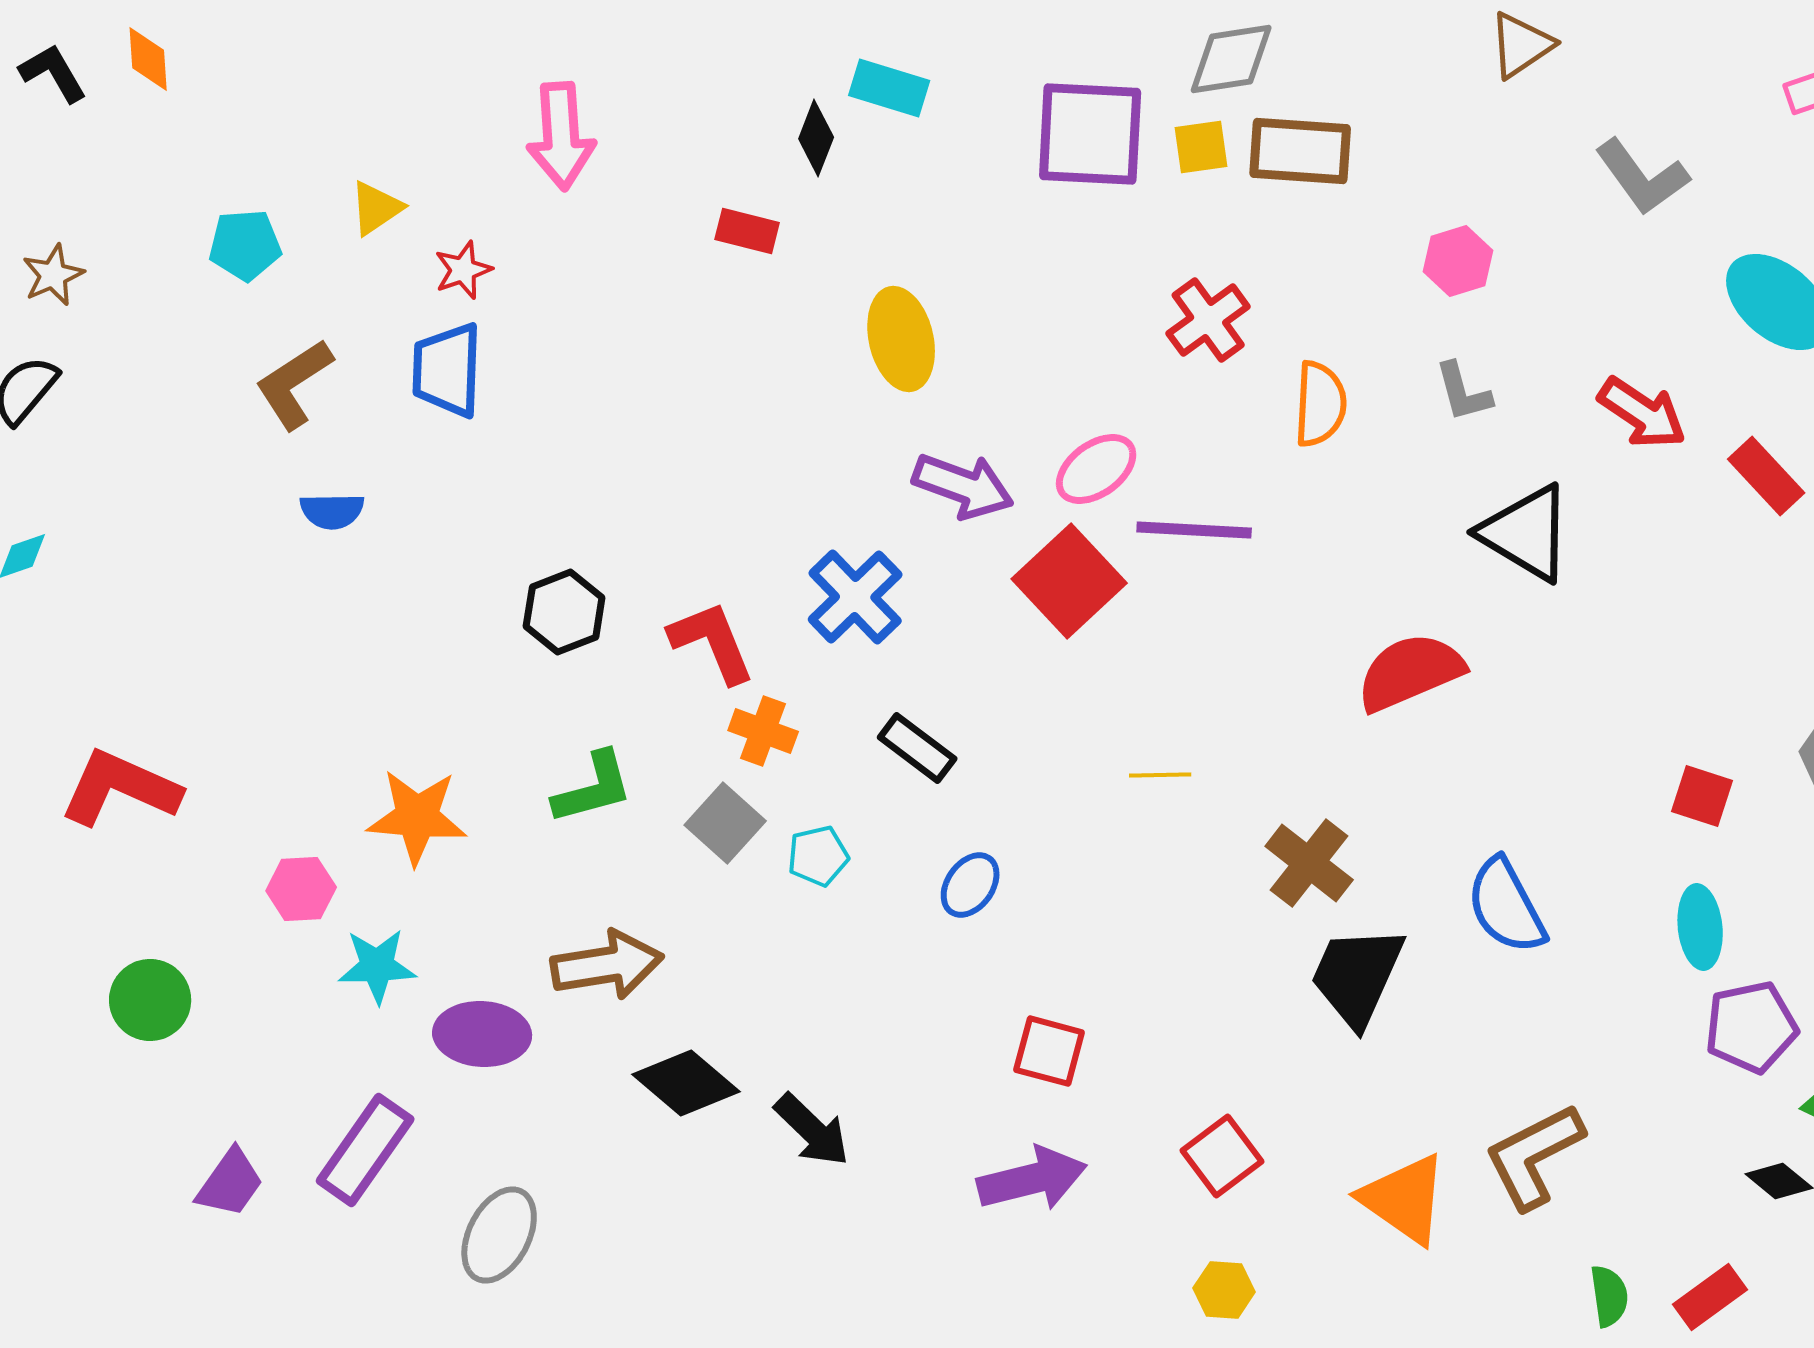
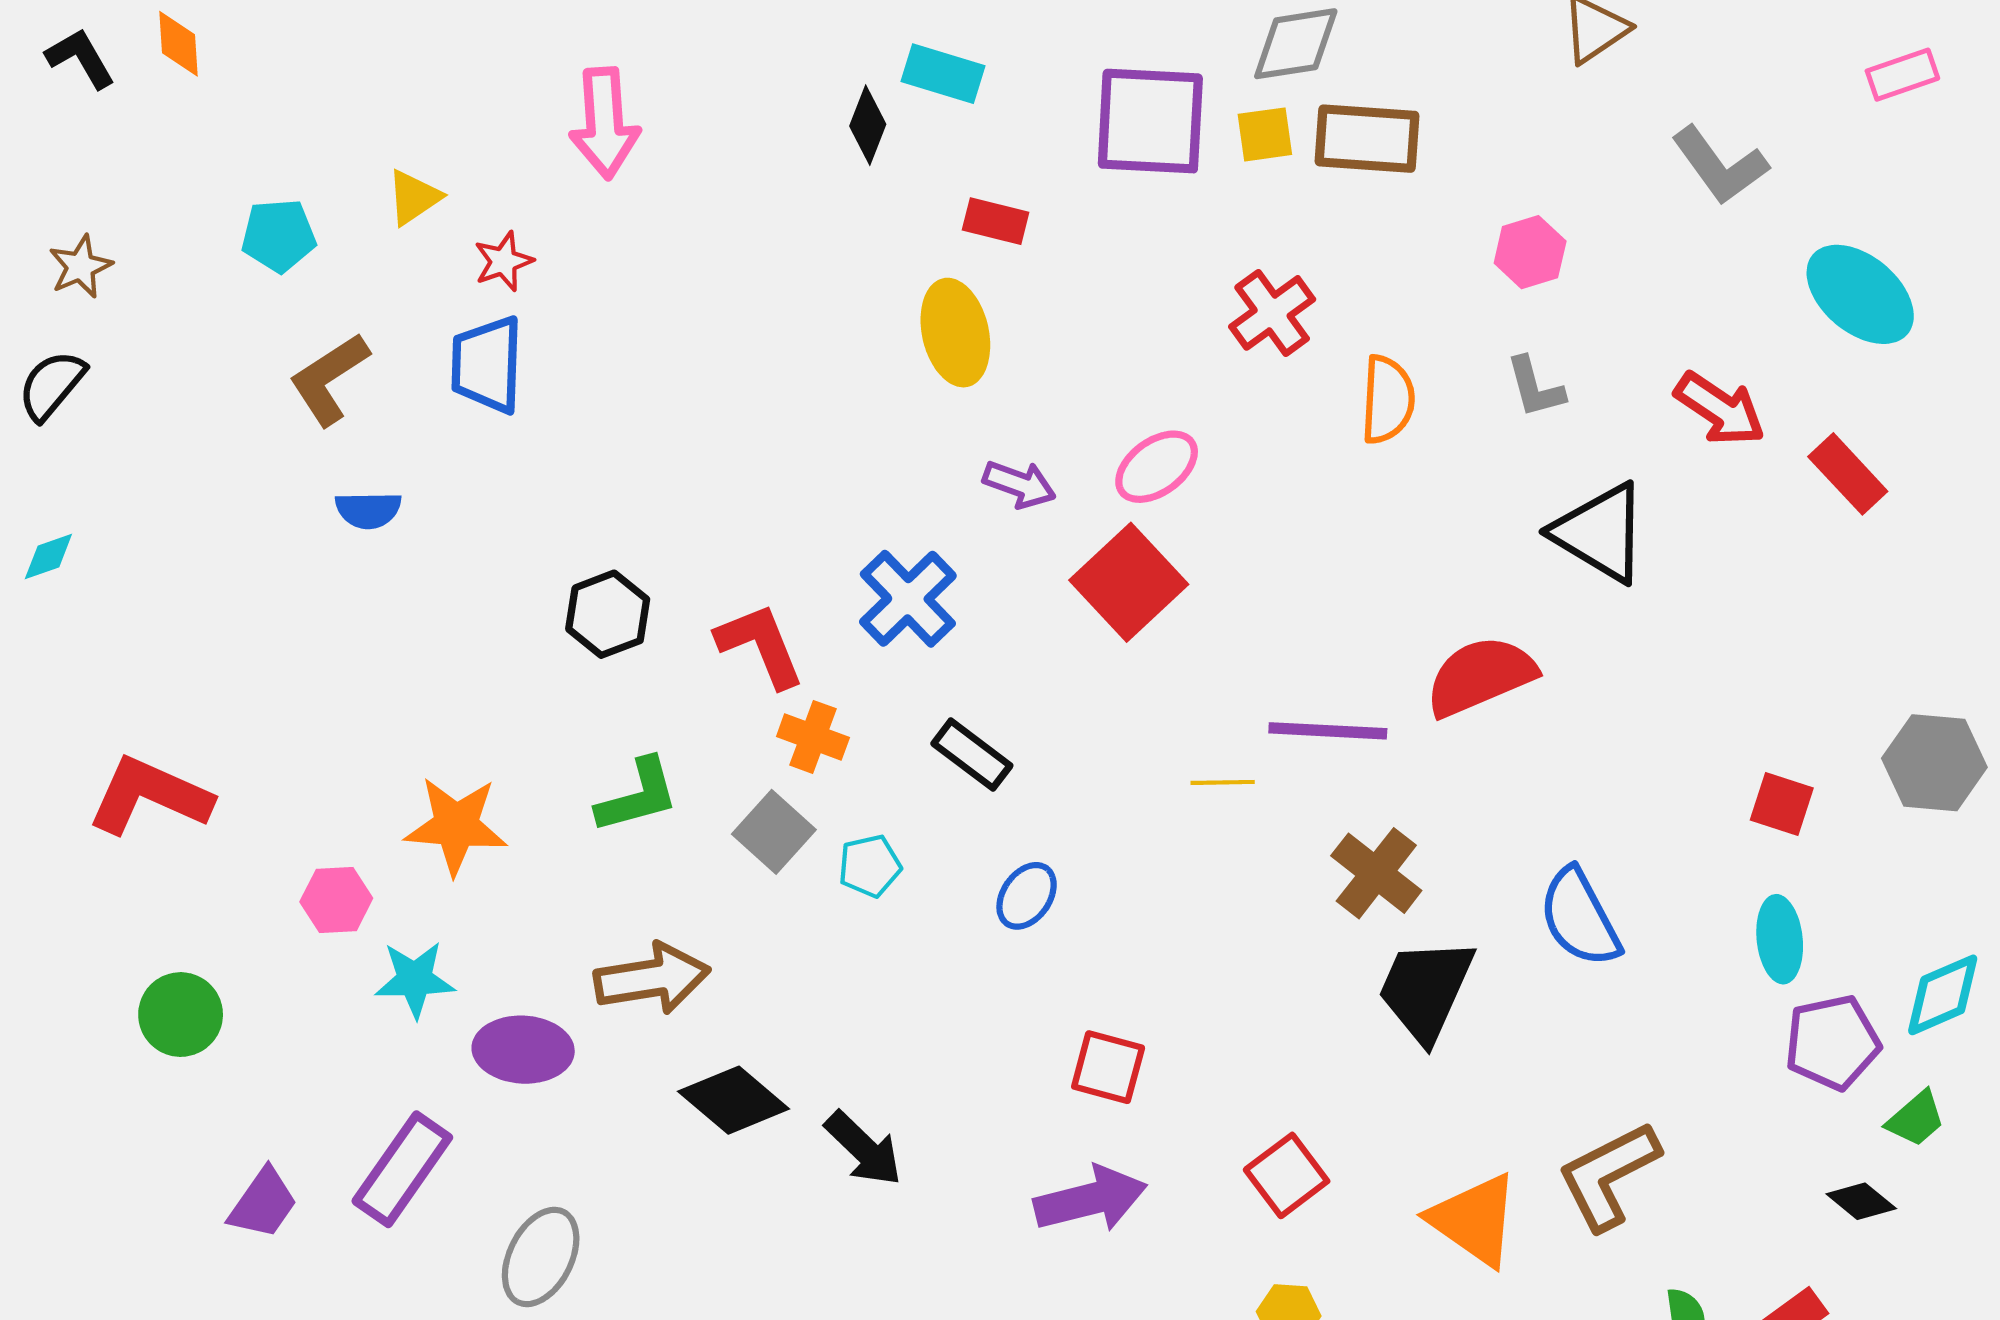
red rectangle: (747, 231) -> (996, 221), moved
purple arrow: (963, 486) -> (1019, 484), size x0.7
purple line: (1194, 530) -> (1328, 731), moved

